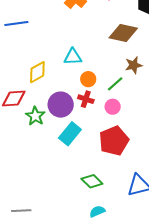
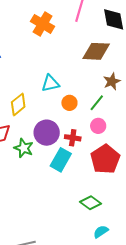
red cross: (86, 99) -> (73, 138), moved

